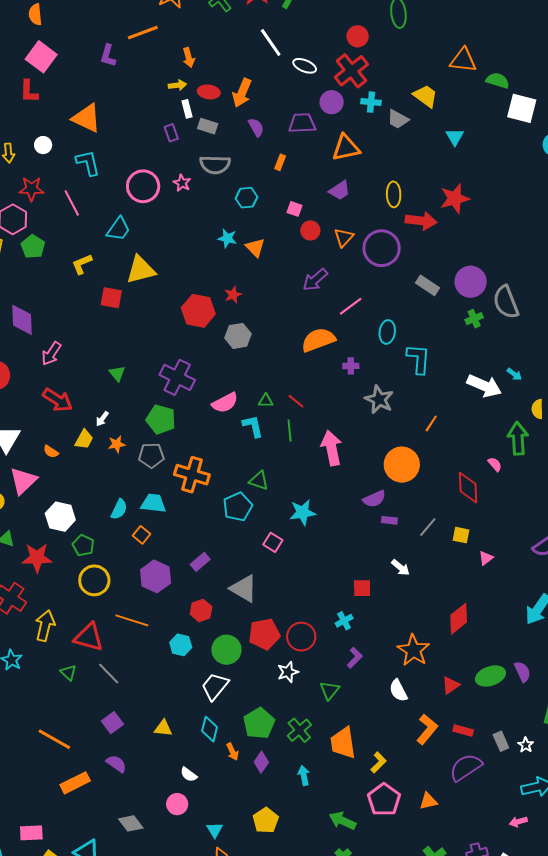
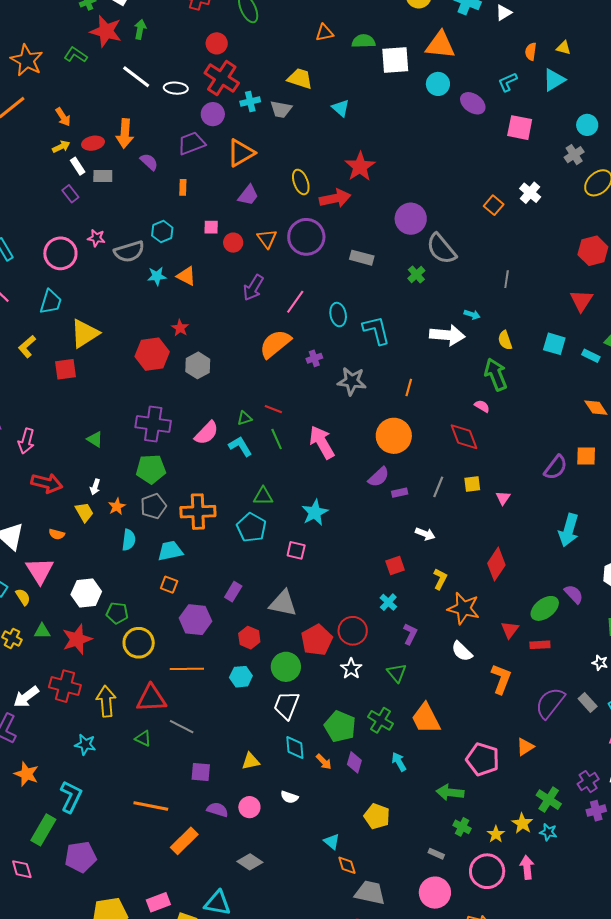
orange triangle: (463, 60) -> (324, 33), size x0.7
gray semicircle: (215, 165) -> (129, 252), moved
purple circle: (471, 282) -> (411, 219), moved
yellow trapezoid: (84, 439) -> (84, 512), turned -40
cyan semicircle: (119, 509) -> (129, 540), moved
purple square: (112, 723) -> (201, 772), turned -30
red rectangle: (463, 731) -> (540, 645), moved
gray rectangle: (501, 741) -> (588, 702), moved
yellow L-shape: (378, 762) -> (440, 579), moved
pink circle: (177, 804) -> (249, 807), moved

